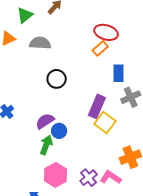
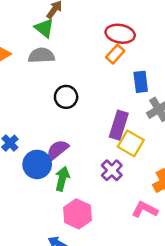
green triangle: (25, 15) -> (44, 28), moved, turned -36
blue circle: (59, 131) -> (37, 164), moved, size x1.5
purple cross: (89, 178) -> (112, 170), moved

